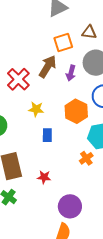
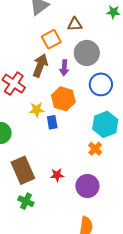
orange hexagon: (76, 111) -> (63, 99), moved
blue rectangle: (47, 135) -> (52, 122), moved
purple circle: (70, 206) -> (87, 186), moved

